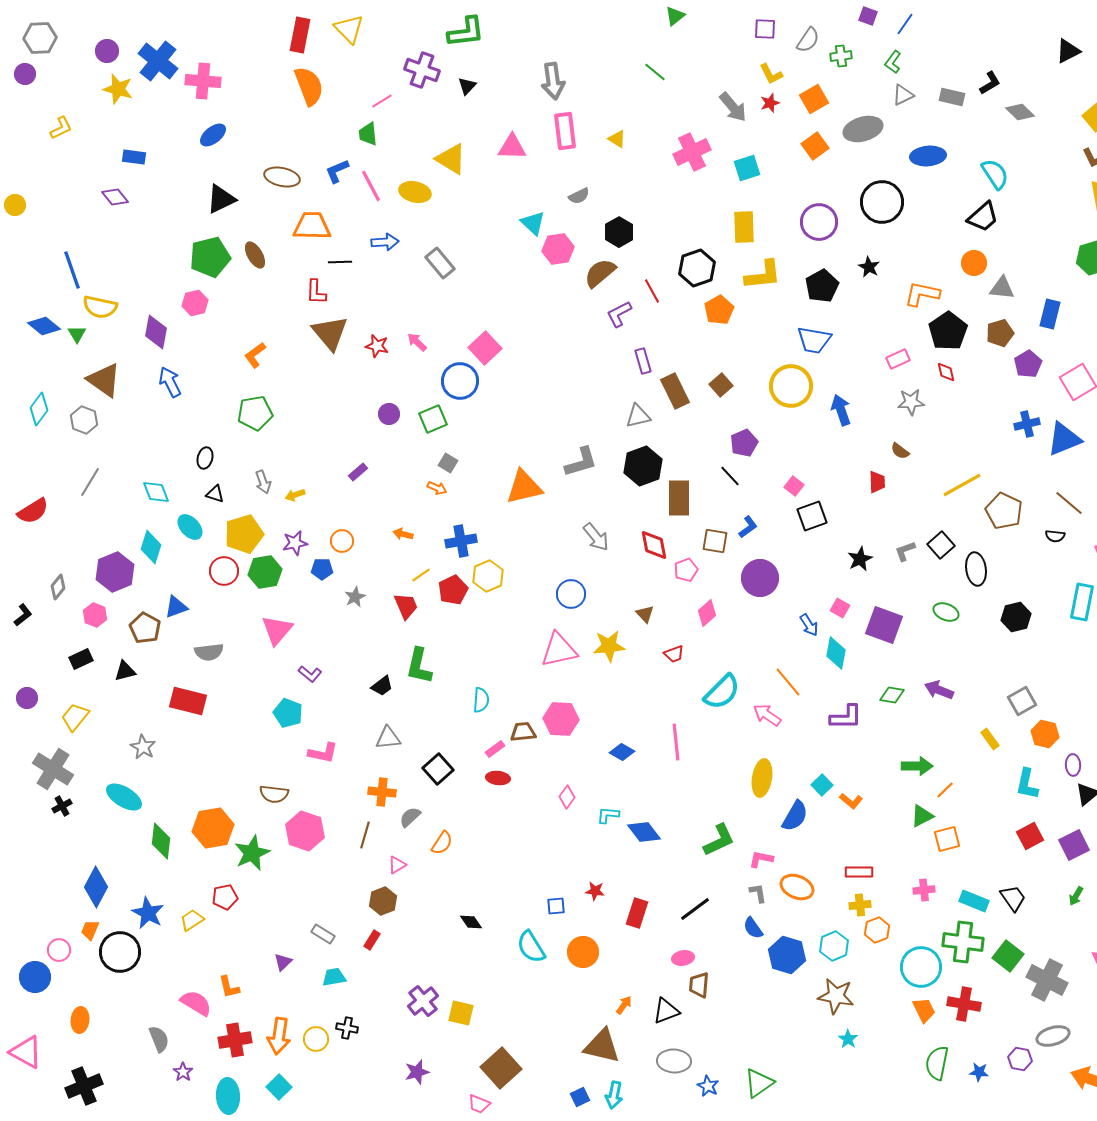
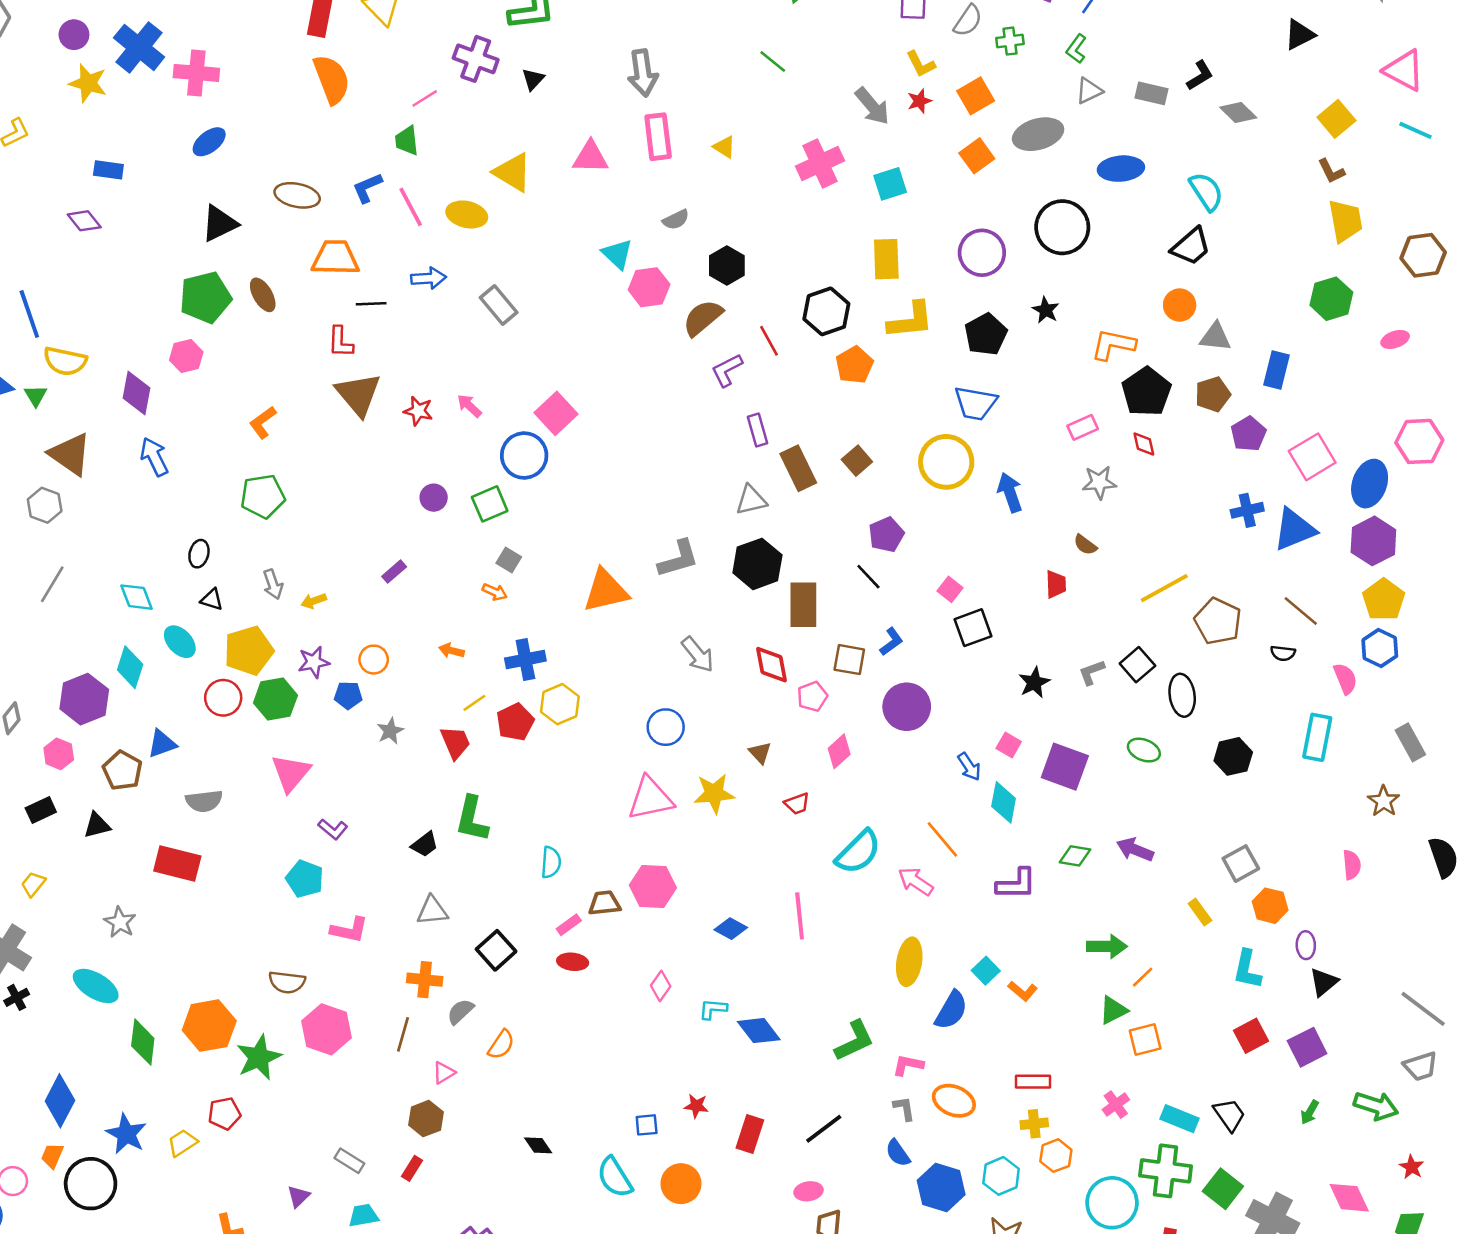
yellow trapezoid: (75, 717) -> (33, 884), size x0.7
pink cross: (924, 890) -> (1116, 1105), turned -30

